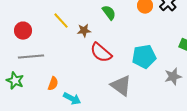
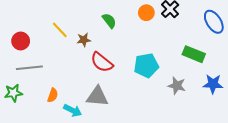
gray star: (173, 77) -> (177, 86), turned 30
green star: (15, 81) -> (13, 93), turned -30
gray triangle: (121, 86) -> (97, 96), moved, turned -30

